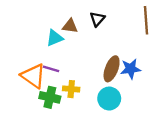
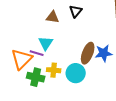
cyan triangle: (55, 38) -> (46, 43), moved, turned -35
orange triangle: (33, 76) -> (22, 59), turned 40
cyan circle: (109, 99) -> (76, 73), moved

